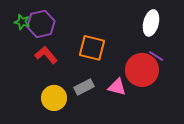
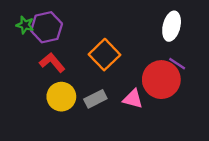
orange square: (92, 48) -> (104, 55), turned 32
yellow circle: (54, 98) -> (61, 97), moved

